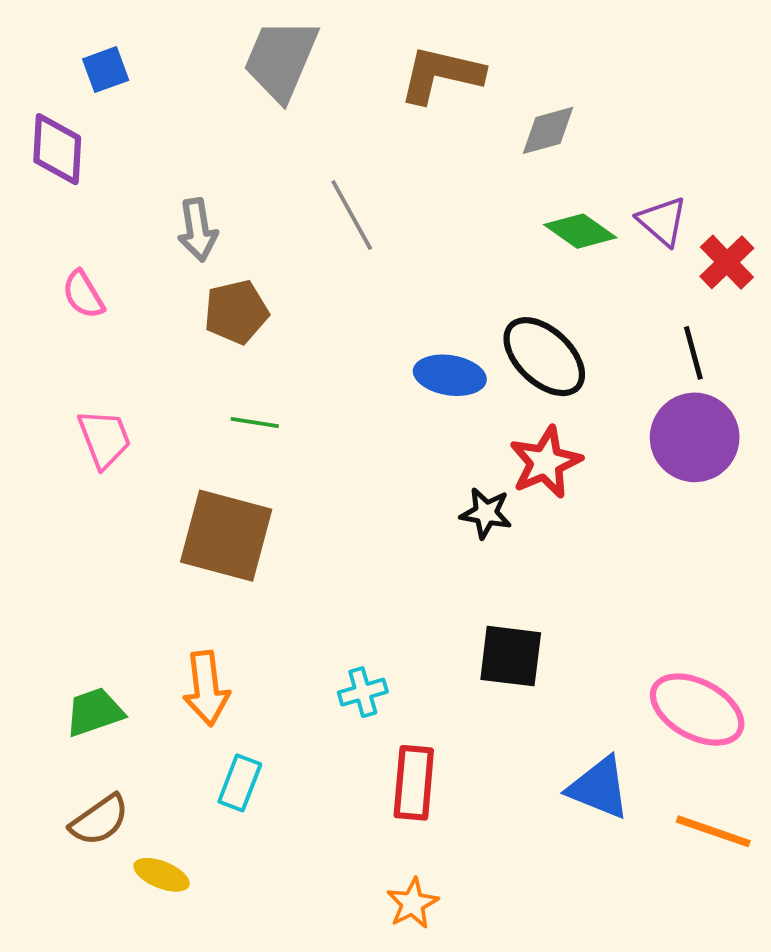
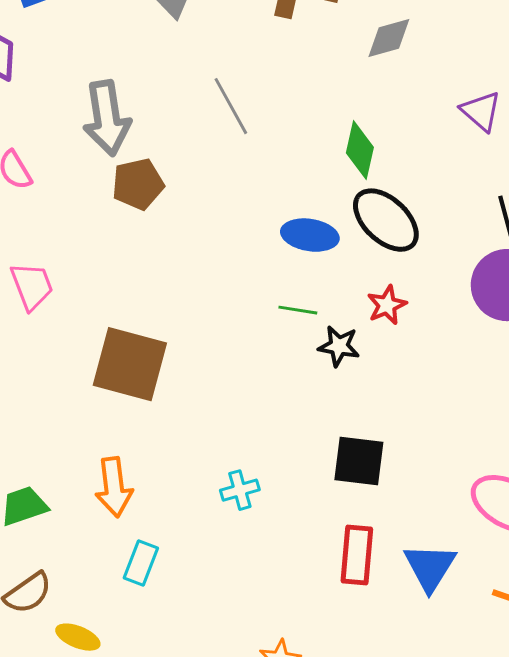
gray arrow: (198, 230) -> (107, 118), size x1.5
green diamond: (580, 231) -> (360, 150), moved, turned 68
green line: (255, 422) -> (298, 310), moved
red star: (545, 462) -> (387, 305), size x0.7
red rectangle: (414, 783) -> (357, 555), moved
blue triangle: (599, 788) -> (430, 567), turned 40

